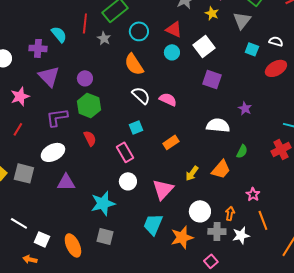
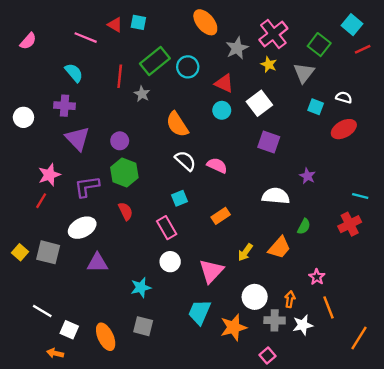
cyan circle: (139, 31) -> (188, 67), moved
cyan semicircle: (59, 34) -> (74, 73), moved
pink star: (20, 96) -> (49, 175), moved
cyan star: (103, 203) -> (141, 287), size x0.7

